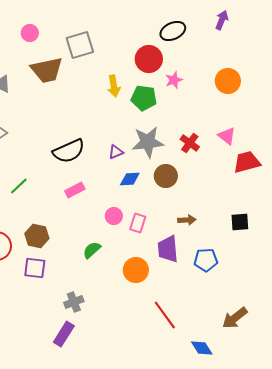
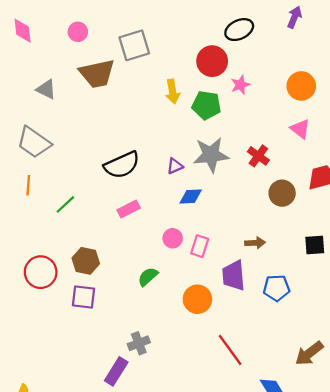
pink triangle: (227, 136) -> (300, 129), moved
brown circle: (166, 176) -> (282, 193), moved
gray cross: (74, 302) -> (139, 343), moved

